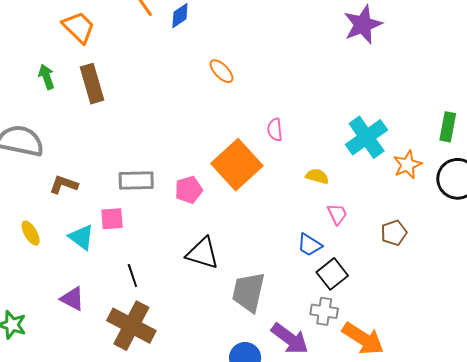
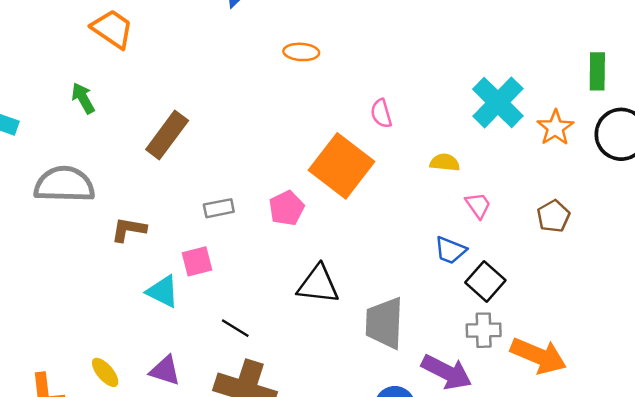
orange ellipse: (221, 71) -> (301, 52), turned -32
brown rectangle: (92, 84) -> (167, 135), moved, turned 63
gray rectangle: (136, 181) -> (219, 208), size x0.7
yellow ellipse: (31, 233) -> (105, 372), moved
black line: (132, 276) -> (235, 328), turned -30

